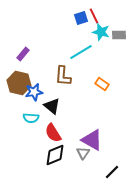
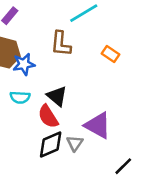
black triangle: (52, 106) -> (57, 96), moved
gray triangle: (83, 153) -> (75, 143), moved

